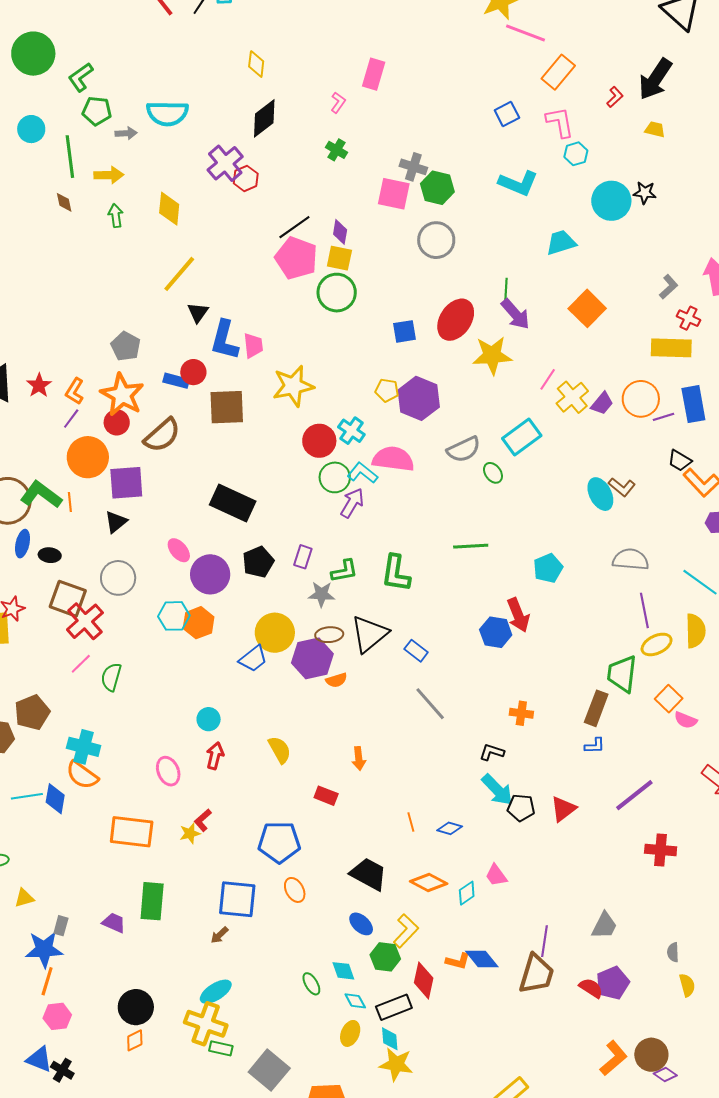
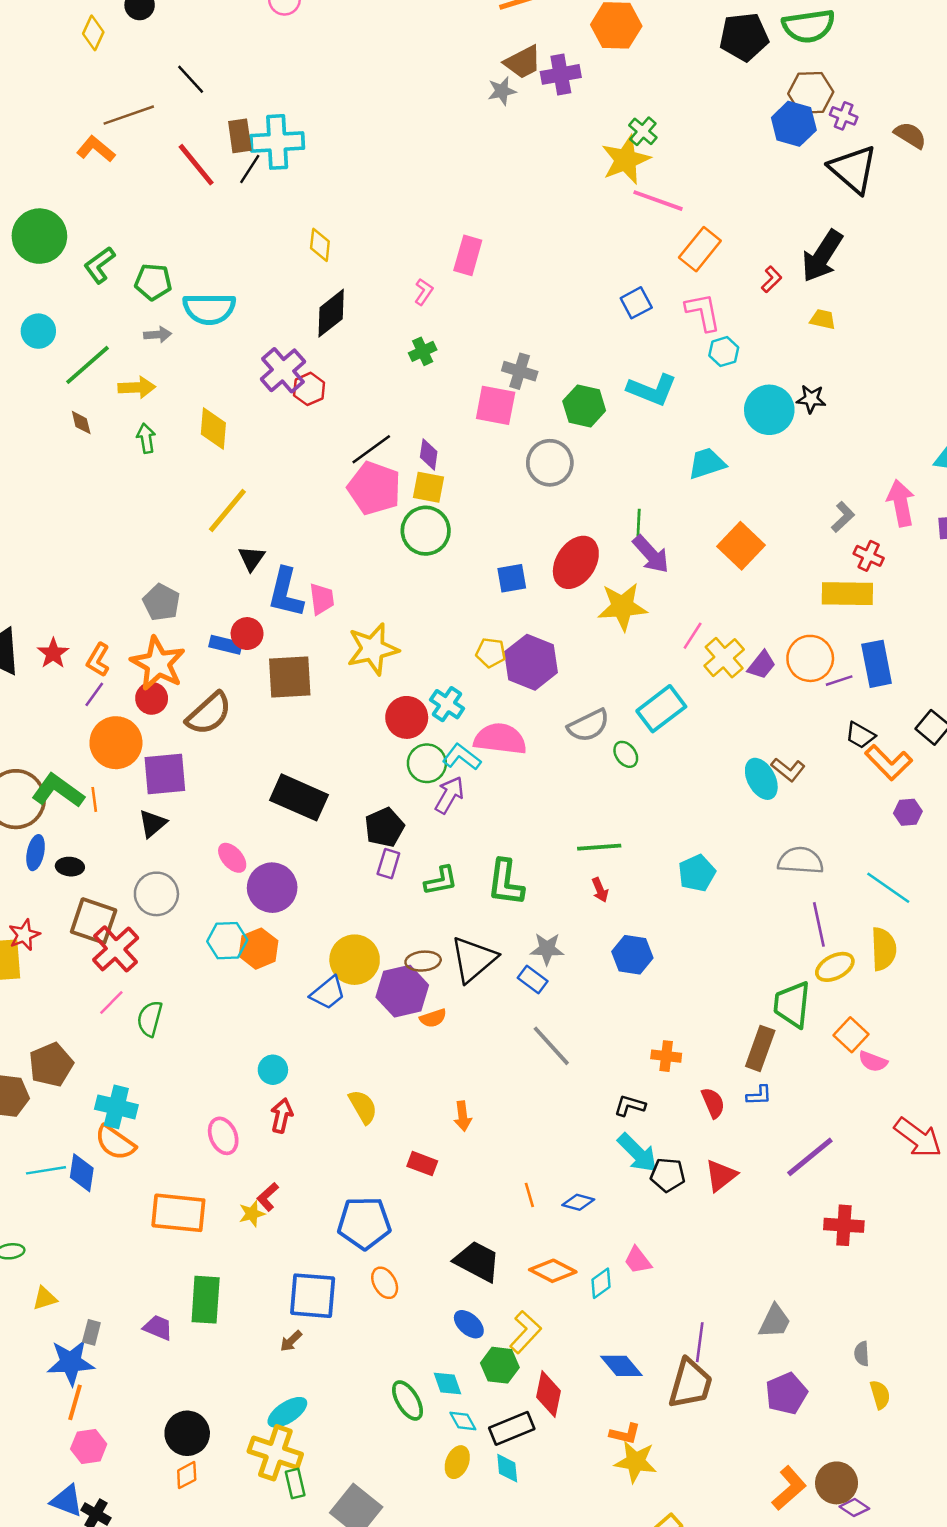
green pentagon: (97, 111) -> (153, 282), moved
green cross: (336, 150) -> (423, 351), turned 35
green line: (70, 157) -> (88, 365), turned 57
green hexagon: (437, 188) -> (584, 406), moved
black pentagon: (258, 562) -> (384, 827), moved
gray star: (321, 594) -> (547, 949), moved
red arrow: (518, 615) -> (600, 890), moved, size x0.6
orange L-shape: (458, 961) -> (625, 1434), moved
green ellipse: (311, 984) -> (408, 1400), size x1.4
red semicircle: (591, 988) -> (713, 1103), moved, turned 35
green rectangle: (221, 1048) -> (295, 1484), turned 65
yellow star: (396, 1064) -> (636, 1462), moved

